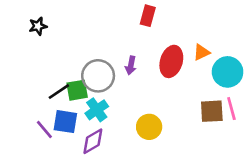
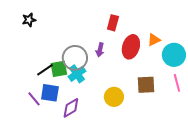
red rectangle: (148, 16) -> (113, 23), moved
cyan cross: (97, 110) -> (77, 74), moved
brown square: (212, 111) -> (146, 85), moved

